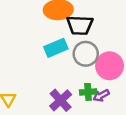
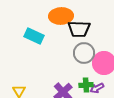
cyan rectangle: (56, 48) -> (34, 36), moved, turned 48

